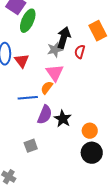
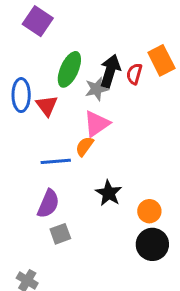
green ellipse: (28, 21) -> (69, 69), moved
red semicircle: (80, 52) -> (134, 74), moved
pink triangle: (55, 73) -> (97, 124), turned 30
purple semicircle: (45, 115) -> (48, 204), moved

